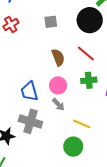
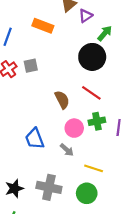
gray square: (51, 22) -> (31, 66), moved
pink circle: (58, 85) -> (74, 128), moved
gray cross: (30, 121) -> (49, 187), moved

